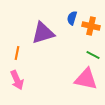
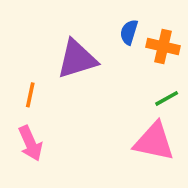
green line: (93, 55) -> (167, 98), turned -56

